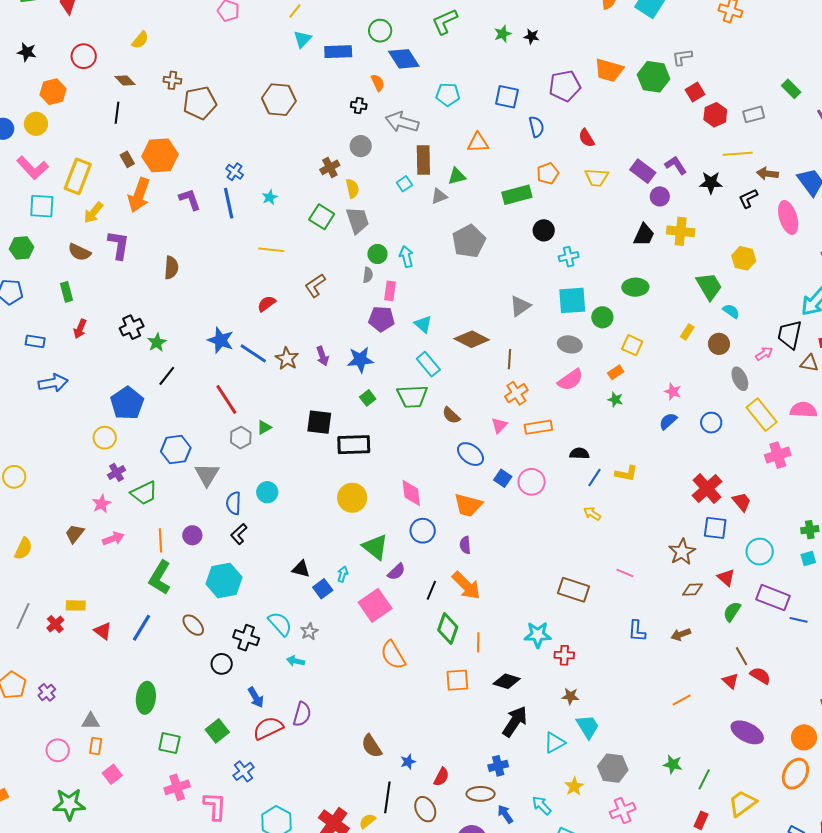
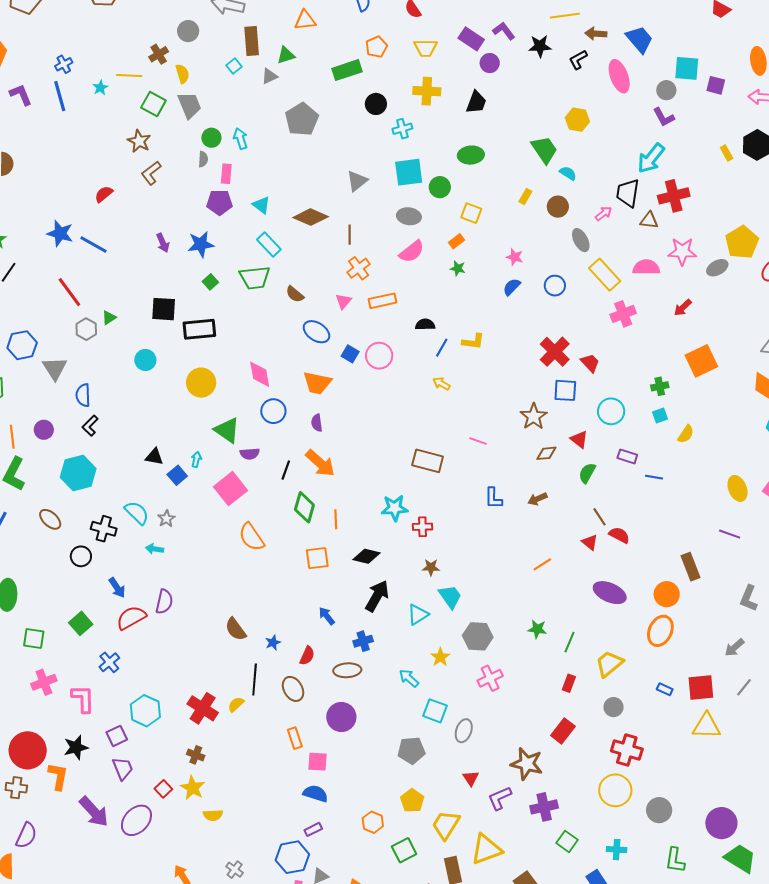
blue cross: (235, 172) -> (64, 64), turned 30
yellow cross: (681, 231) -> (427, 91), moved
yellow line: (271, 250) -> (129, 75), moved
brown star: (287, 359) -> (139, 141), moved
cyan circle: (267, 492) -> (145, 360), moved
purple semicircle: (396, 572) -> (250, 454), turned 42
purple rectangle: (773, 598) -> (627, 456), size x0.6
blue arrow: (505, 814) -> (327, 616), moved

